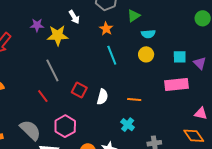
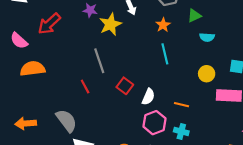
yellow star: (58, 35) -> (110, 24), turned -30
yellow circle: (146, 54) -> (207, 74), moved
cyan cross: (128, 125) -> (181, 131), moved, turned -32
pink hexagon: (65, 126) -> (154, 123), moved

